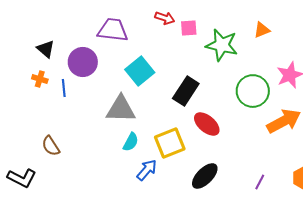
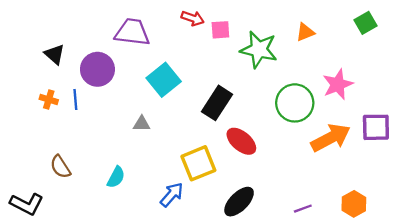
orange cross: (40, 79) -> (49, 99), moved
gray triangle: (121, 109) -> (142, 124), size x0.5
cyan semicircle: (131, 142) -> (116, 177), moved
purple line: (260, 182) -> (303, 209), turned 42

